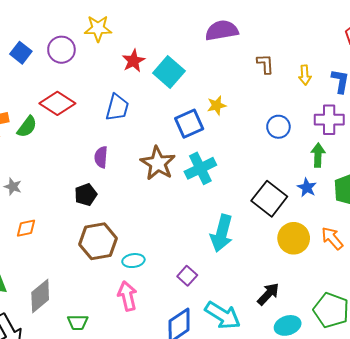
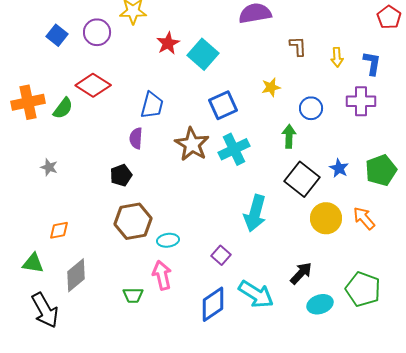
yellow star: (217, 105) -> (271, 87), moved
blue trapezoid: (117, 107) -> (152, 105), moved
green arrow: (318, 155) -> (289, 136), moved
orange diamond: (26, 228) -> (59, 230), moved
green trapezoid: (78, 322) -> (133, 295), moved

